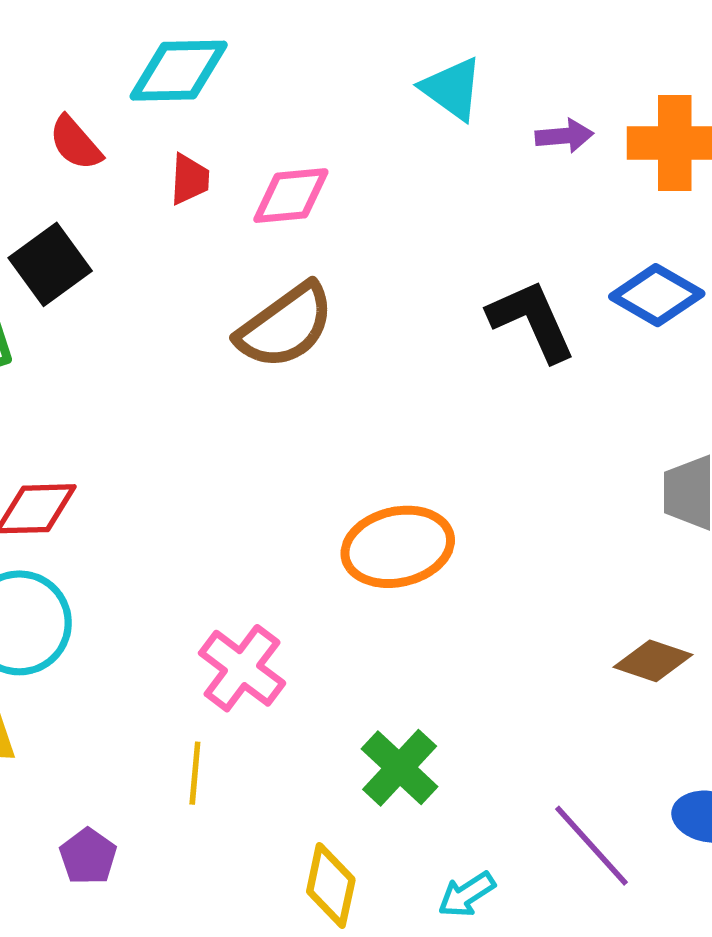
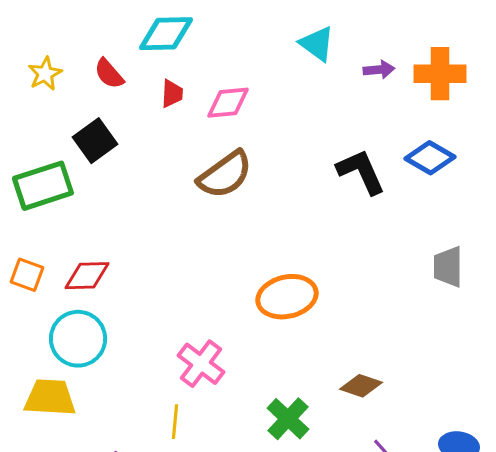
brown diamond: (653, 661) -> (361, 386), moved

